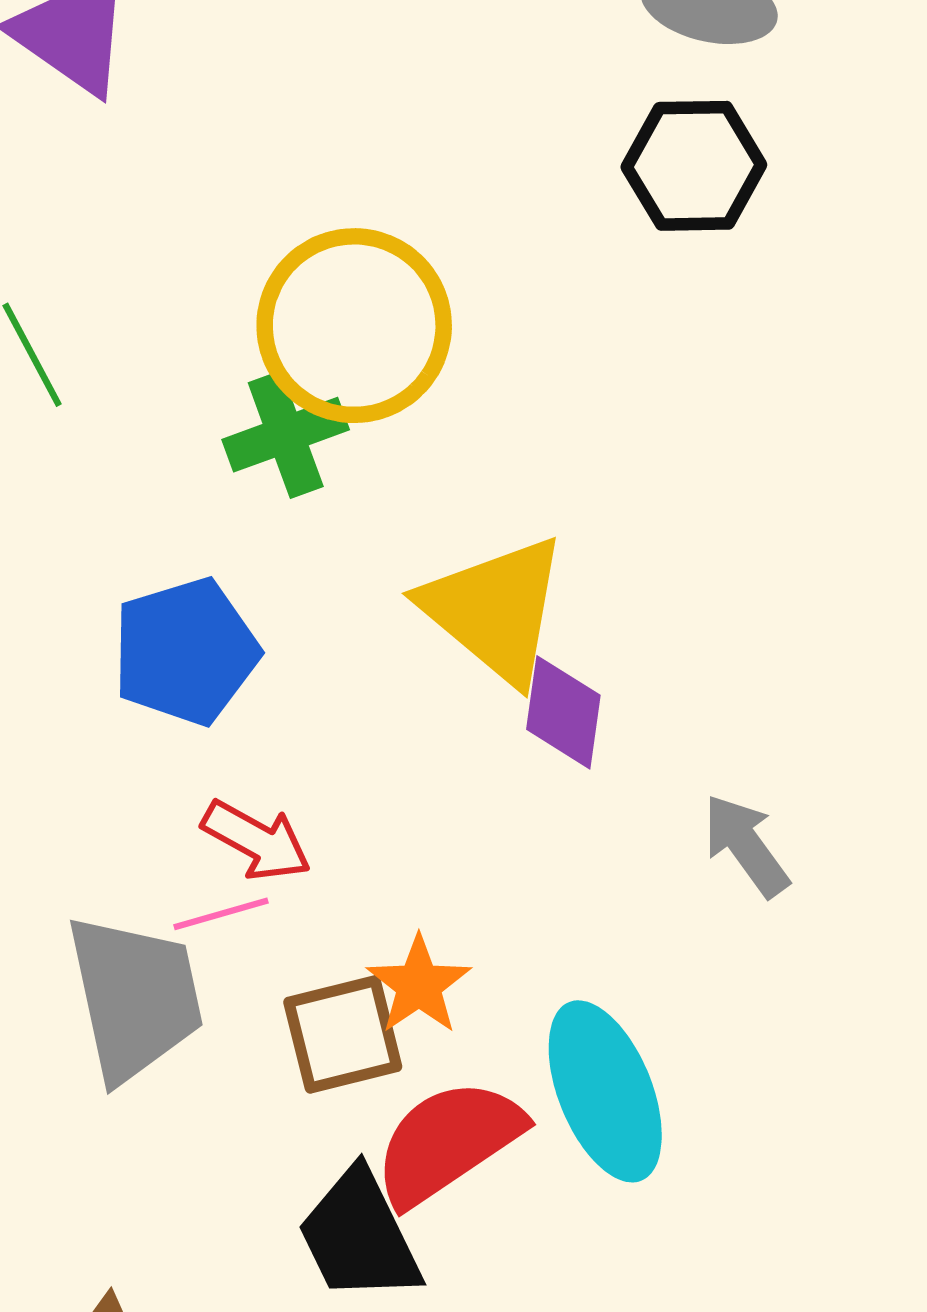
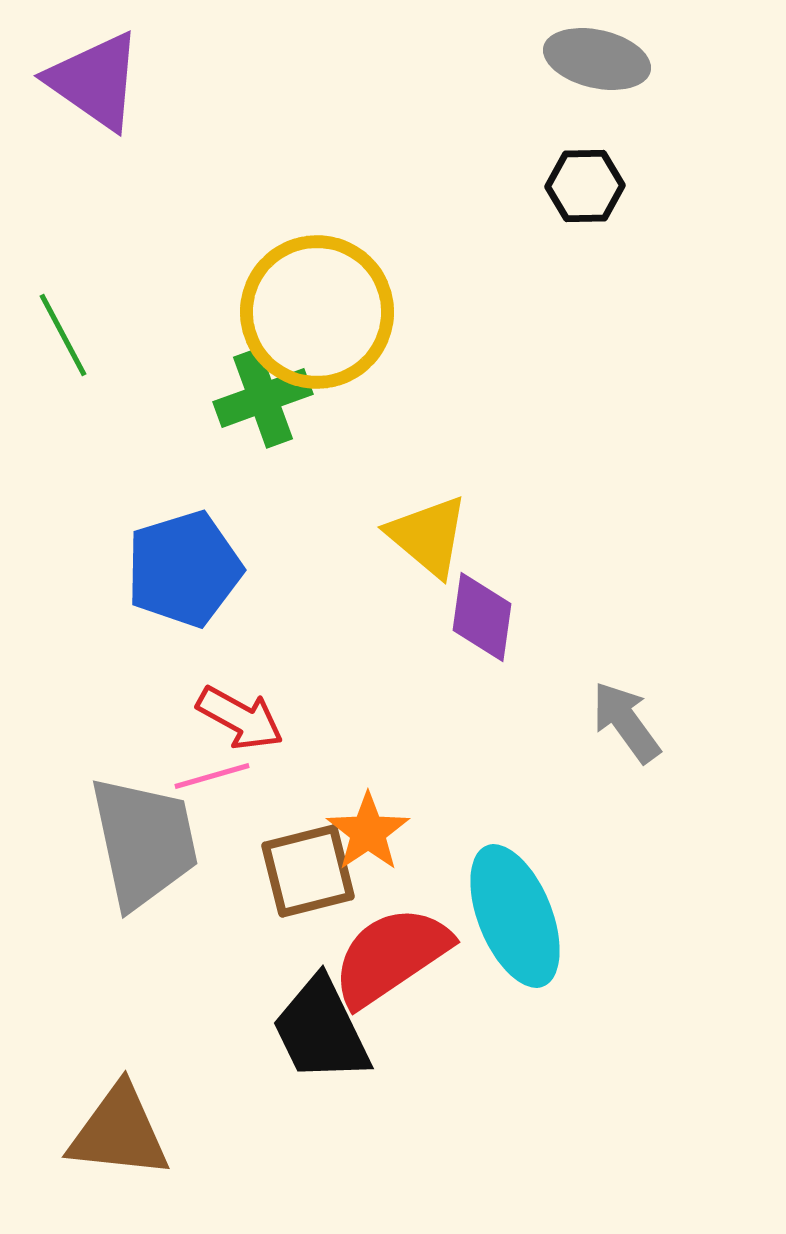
black hexagon: (694, 166) -> (585, 186), size x0.7
yellow triangle: (495, 610) -> (428, 536), size x0.7

